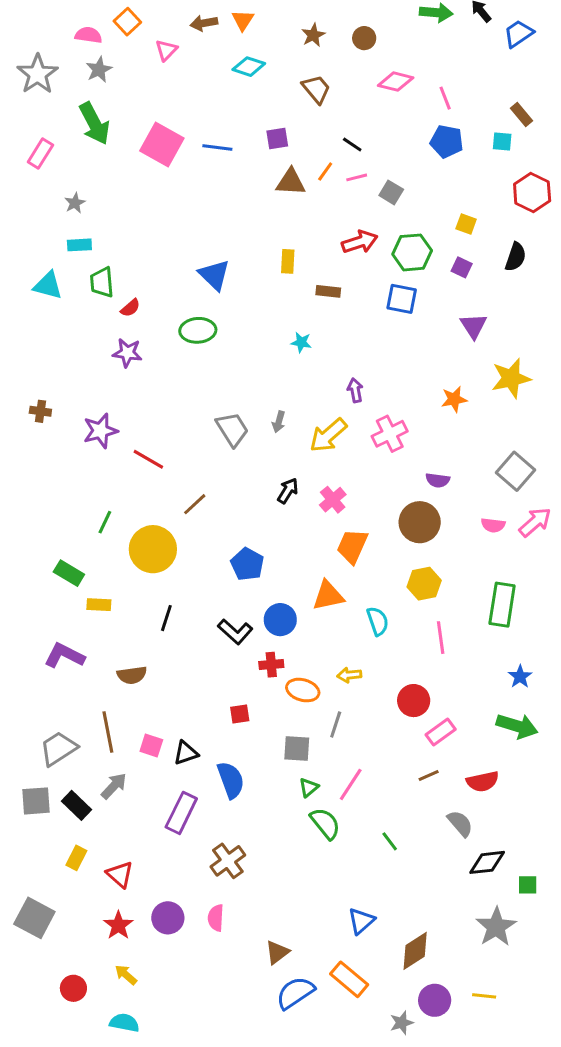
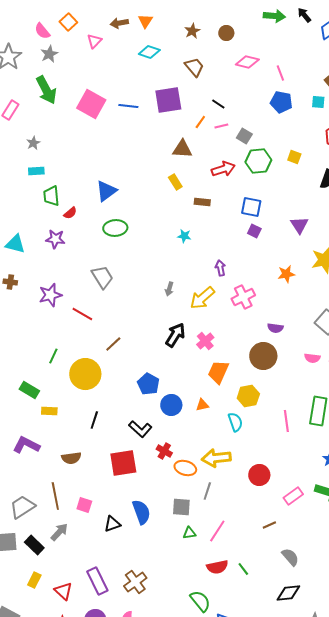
pink semicircle: (88, 35) -> (42, 31), turned -138
purple square: (277, 139) -> (168, 100), size x1.8
brown triangle: (291, 182) -> (182, 149), moved
green hexagon: (412, 252) -> (258, 161), moved
yellow rectangle: (288, 261) -> (175, 182), turned -35
purple square: (462, 267) -> (254, 231), moved
blue triangle: (214, 275) -> (106, 191), moved, turned 40
cyan triangle: (48, 285) -> (15, 244), moved
purple star: (127, 353) -> (55, 239), moved
gray trapezoid: (232, 429) -> (102, 277), moved
black arrow: (288, 491) -> (175, 335), size x1.4
yellow hexagon: (424, 584) -> (248, 396), moved
orange triangle: (328, 596) -> (202, 405), size x0.6
blue circle: (280, 620) -> (171, 405), moved
pink line: (441, 638) -> (286, 421), moved
red cross: (271, 665) -> (164, 451), turned 35
yellow arrow: (349, 675) -> (216, 458), size x1.8
red square: (240, 714) -> (123, 463), moved, size x2.0
pink rectangle: (441, 732) -> (293, 496), moved
black triangle: (186, 753) -> (112, 524), moved
blue semicircle: (231, 780) -> (141, 512), moved
red semicircle: (483, 781) -> (217, 567), moved
green triangle: (309, 787) -> (189, 533), turned 32
purple rectangle: (181, 813) -> (97, 581), moved, turned -52
green semicircle: (325, 823) -> (200, 601), moved
black diamond: (487, 862) -> (288, 593), moved

